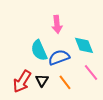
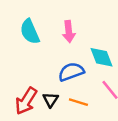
cyan semicircle: (39, 50) -> (30, 32), moved
orange line: (65, 82) -> (78, 102), turned -35

